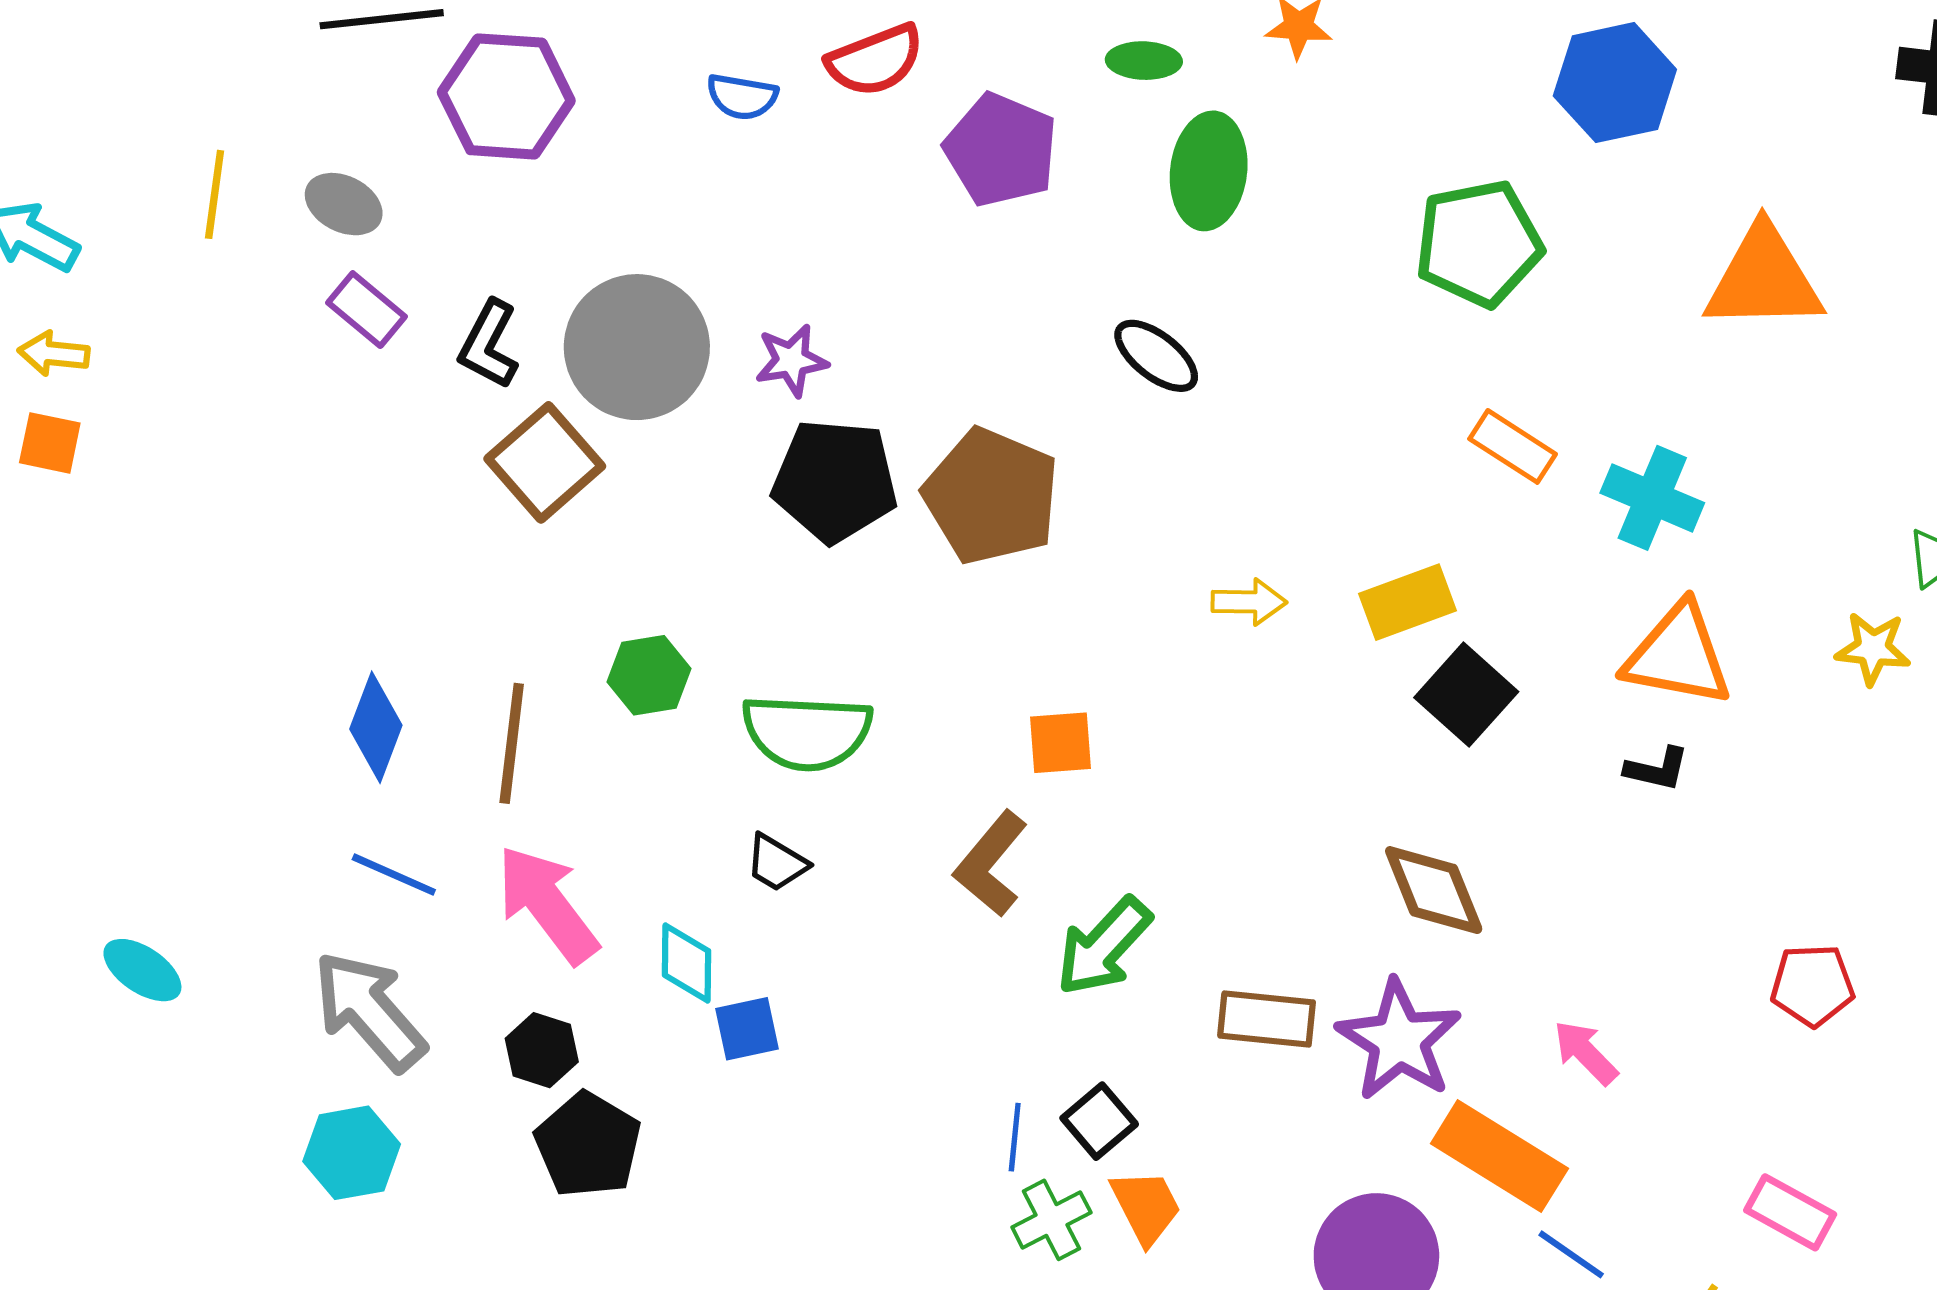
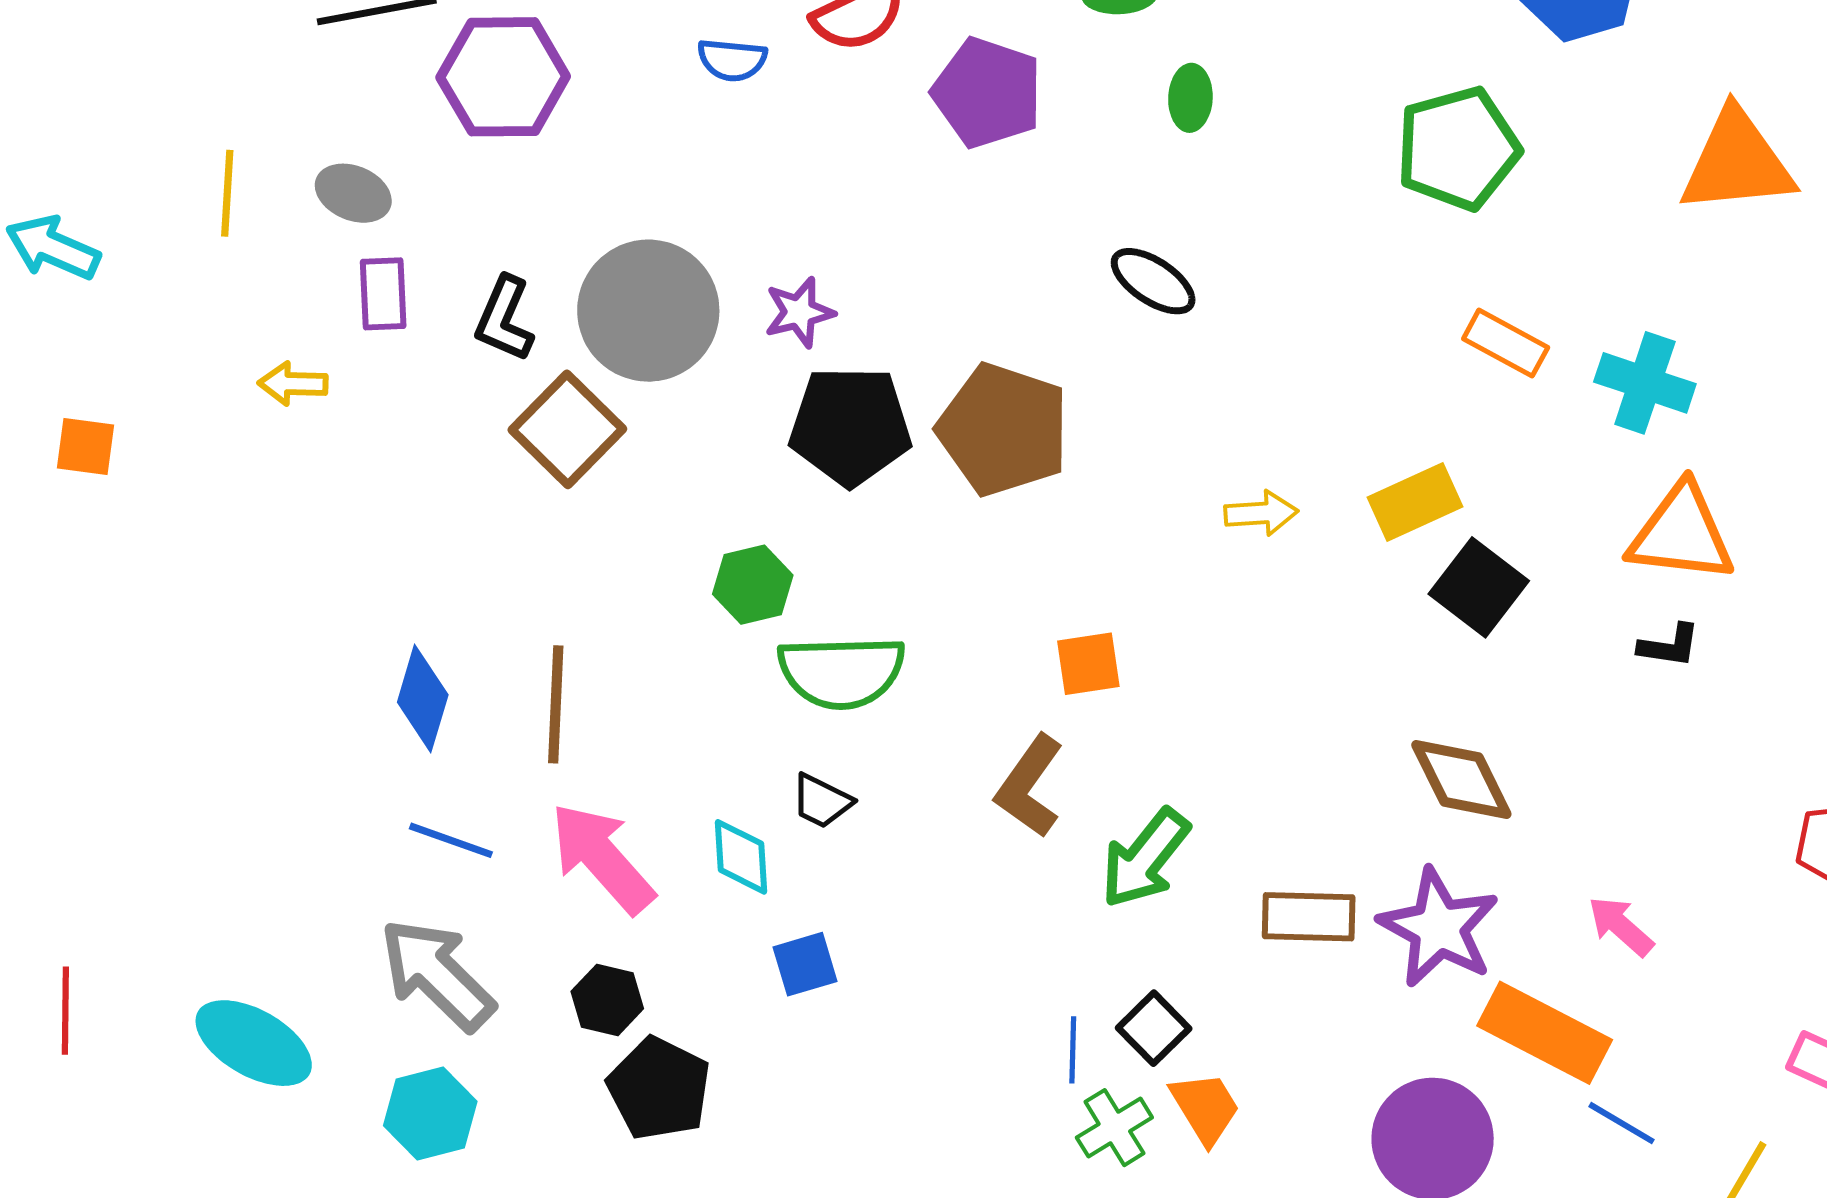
green ellipse: (1209, 171) -> (1190, 98), size x0.6
purple rectangle: (366, 310) -> (383, 294), turned 52
yellow arrow: (54, 354) -> (293, 384), moved
green hexagon: (649, 675) -> (753, 585), moved
cyan diamond: (687, 963) -> (741, 857), moved
cyan ellipse: (142, 970) -> (254, 1043), moved, size x1.5

